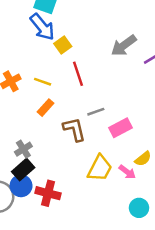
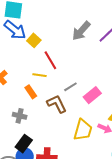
yellow line: (43, 82) -> (39, 75), moved
orange rectangle: (45, 108) -> (31, 92), turned -64
gray cross: (23, 149) -> (20, 116), moved, turned -32

